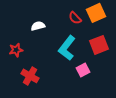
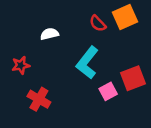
red square: (99, 45) -> (133, 78), moved

